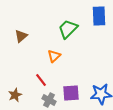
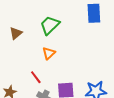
green trapezoid: (68, 29) -> (50, 25), moved

